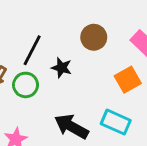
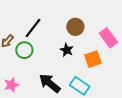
black star: (62, 68) -> (67, 50), moved

